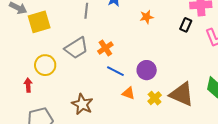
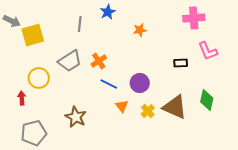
black rectangle: (186, 25) -> (181, 63), moved, turned 64
orange triangle: (128, 93) -> (122, 106), turned 32

